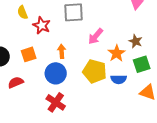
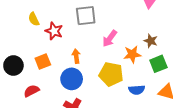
orange star: (117, 53) -> (132, 54), turned 30
blue semicircle: (119, 79) -> (137, 90), moved

